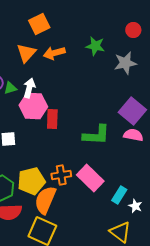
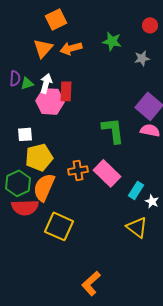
gray star: (125, 63) -> (142, 58), size x0.7
red rectangle: (52, 119) -> (66, 91), moved
green L-shape: (96, 135) -> (113, 130), turned -100
yellow pentagon: (31, 181) -> (39, 157), moved
orange semicircle: (45, 200) -> (44, 187), moved

